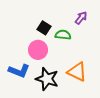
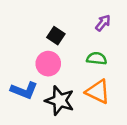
green semicircle: (63, 35) -> (97, 59), moved

